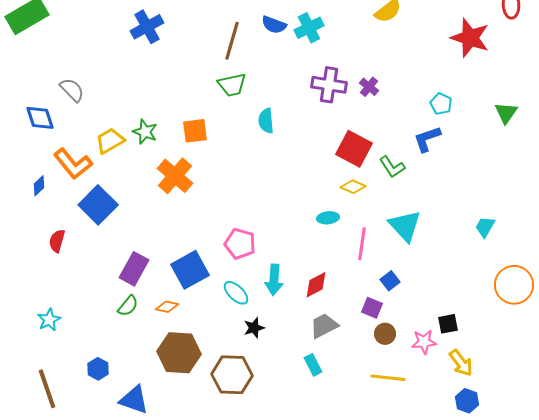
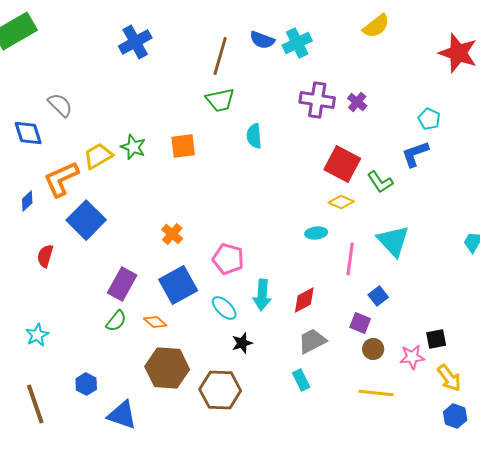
orange L-shape: (73, 164) -> (61, 179), turned 105
orange cross: (175, 176) -> (172, 234), moved, size x0.6
orange diamond: (167, 307) -> (155, 322), turned 30

